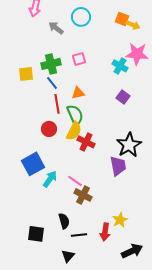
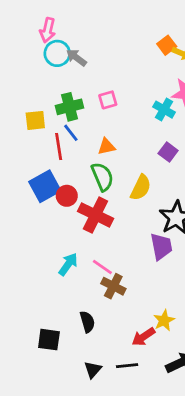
cyan circle: (81, 17) -> (57, 53), moved
orange square: (122, 19) -> (167, 45), turned 32
red line: (57, 104) -> (59, 147), moved
yellow semicircle: (74, 131) -> (141, 188), moved
red cross: (86, 142) -> (96, 215), moved, size x1.4
blue square: (33, 164) -> (45, 186), moved
red arrow: (105, 232) -> (143, 337), turned 48
black line: (79, 235) -> (127, 366), moved

